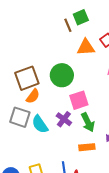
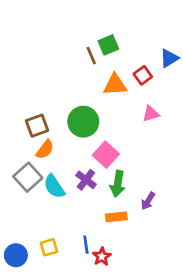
brown square: (27, 78) -> (37, 126), size x0.7
pink square: (79, 100) -> (106, 155), turned -30
gray square: (20, 117) -> (28, 177), turned 30
green arrow: (88, 122) -> (118, 184), turned 36

